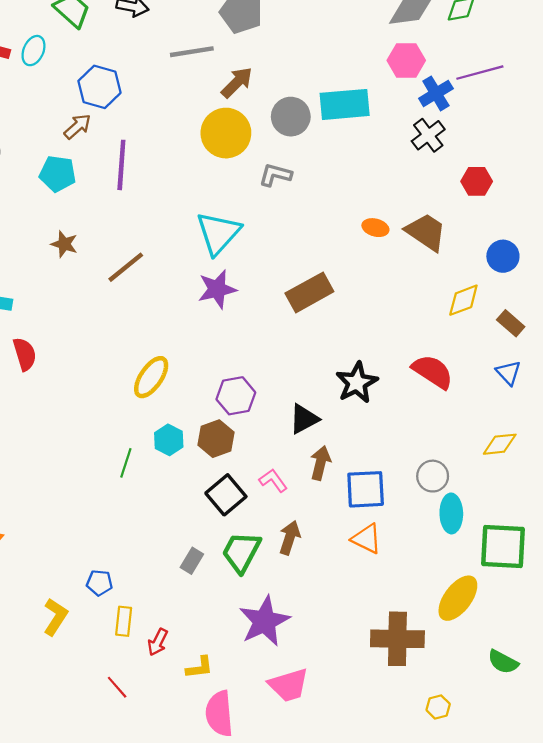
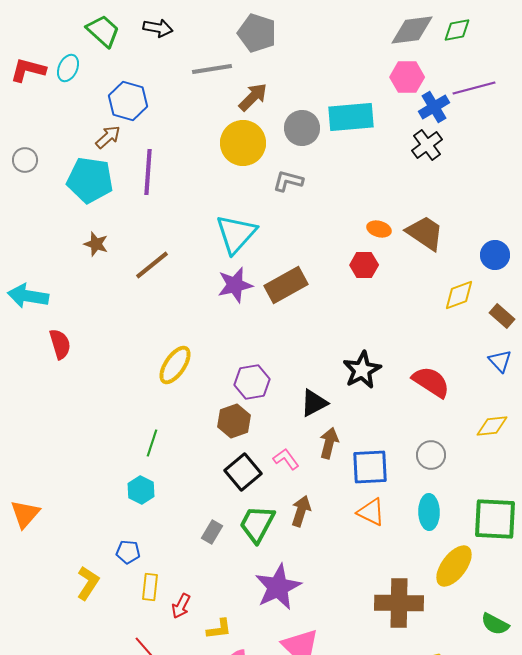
cyan pentagon: (58, 174) -> (90, 180), size x1.4
red hexagon: (477, 181) -> (364, 265), moved
brown rectangle: (309, 292) -> (286, 285), moved
red semicircle: (433, 372) -> (431, 382), moved
cyan hexagon: (169, 440) -> (141, 490), moved
cyan ellipse: (451, 513) -> (429, 512), moved

